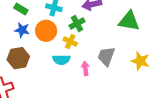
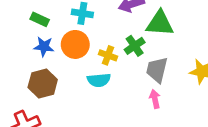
green triangle: (129, 21) -> (160, 23), moved
green cross: (77, 24) -> (135, 46), moved
pink arrow: (85, 68) -> (155, 99), moved

